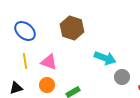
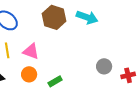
cyan arrow: (105, 58) -> (87, 17), moved

